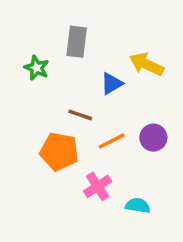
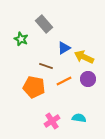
gray rectangle: (77, 42) -> (44, 24), turned -48
yellow arrow: (146, 64) -> (84, 57), moved
pink cross: (98, 186) -> (52, 121), moved

